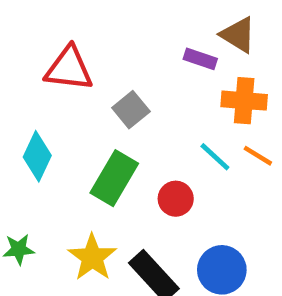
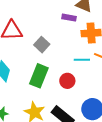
cyan line: (215, 157) -> (82, 60), turned -35

